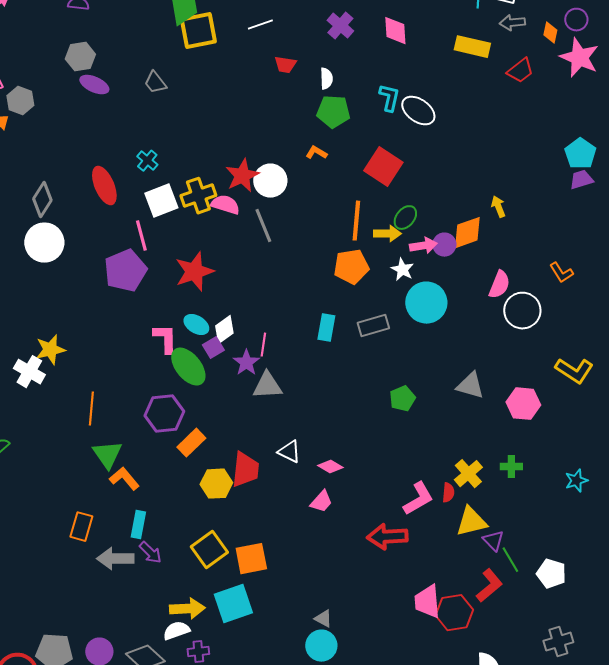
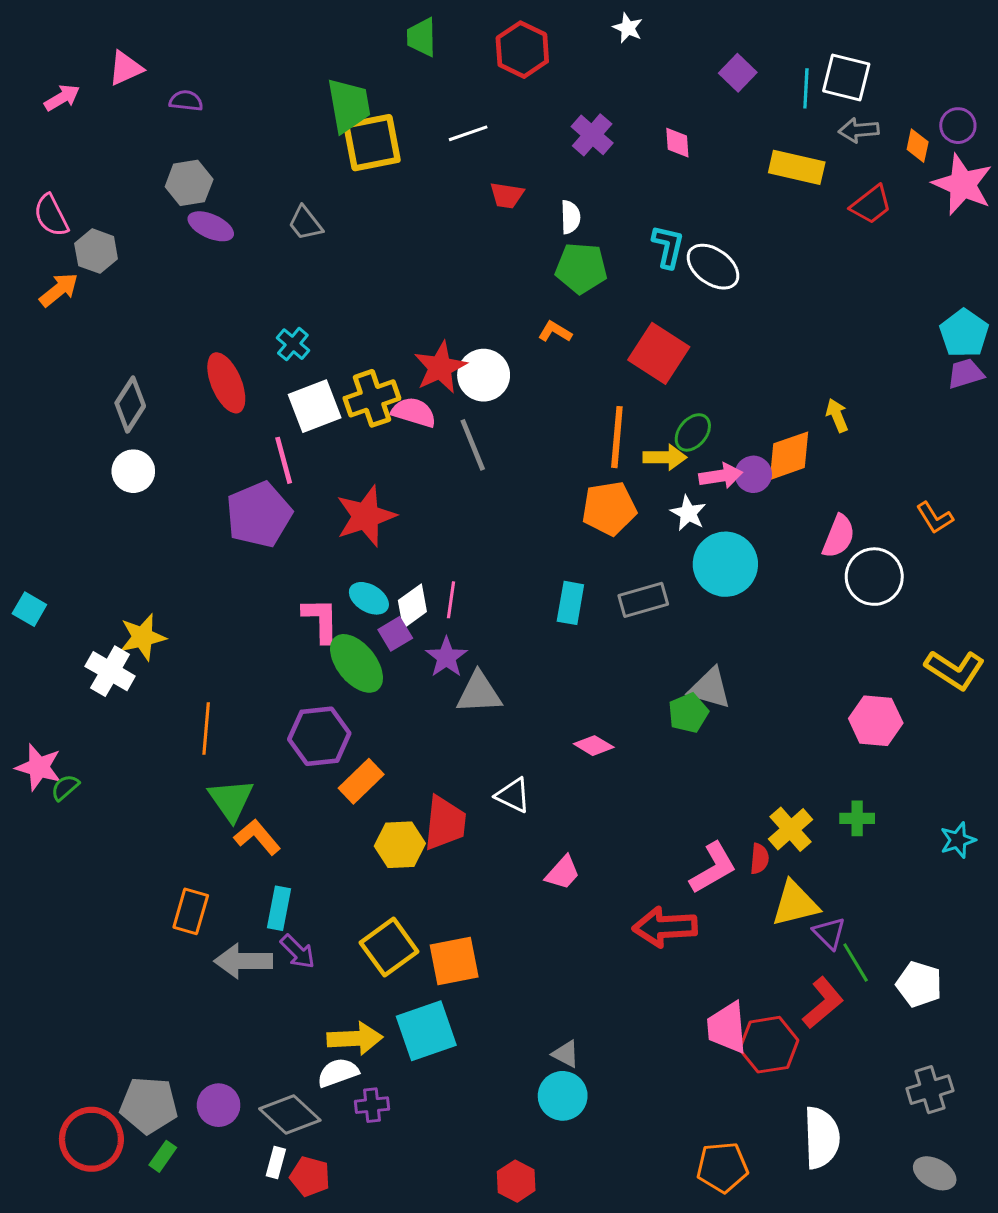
pink diamond: (395, 31) -> (677, 143), size x0.7
white circle: (44, 243) -> (133, 471), size x0.7
pink line: (263, 345) -> (451, 600), moved
gray triangle: (470, 386) -> (710, 688), moved
pink diamond: (330, 467) -> (594, 746), moved

